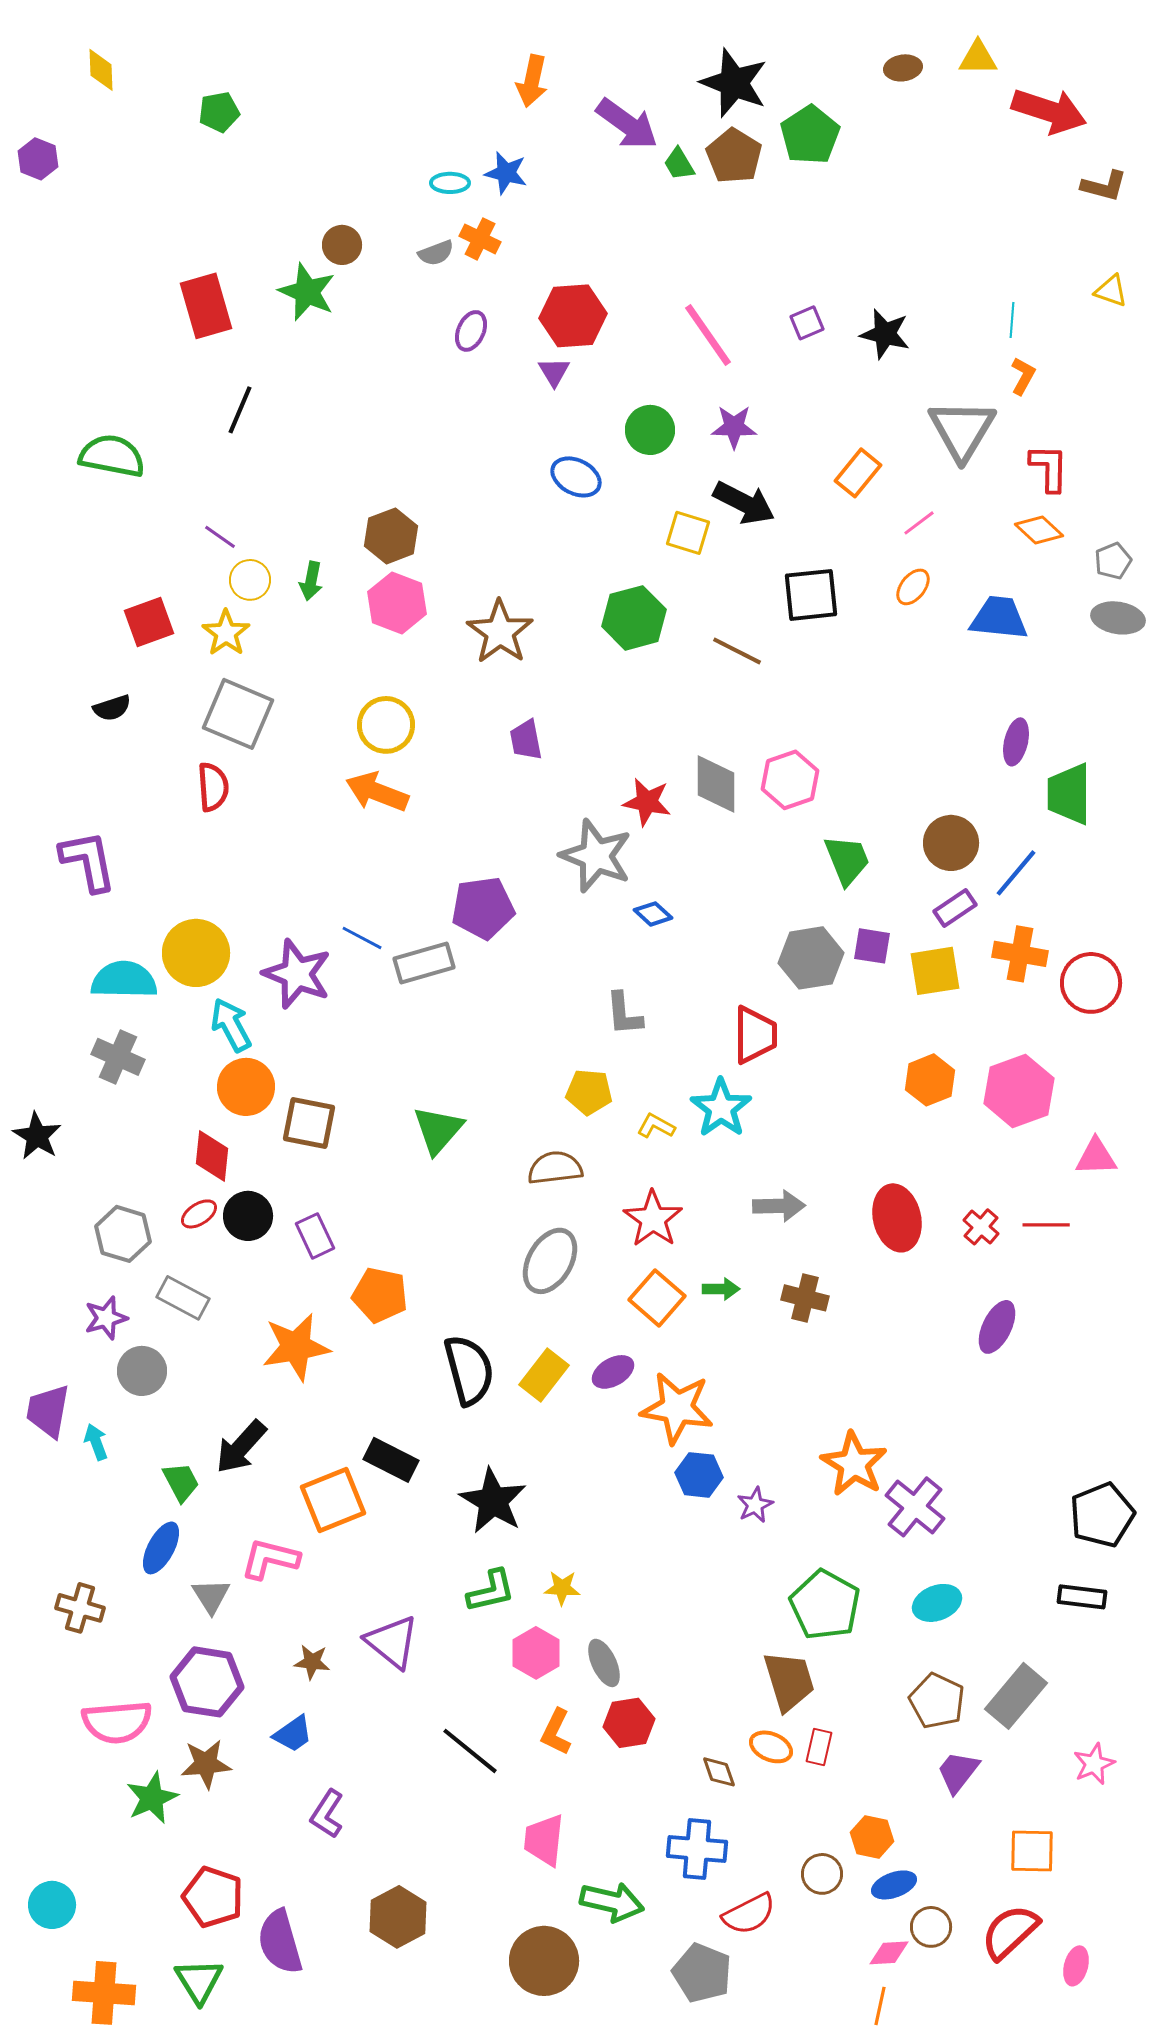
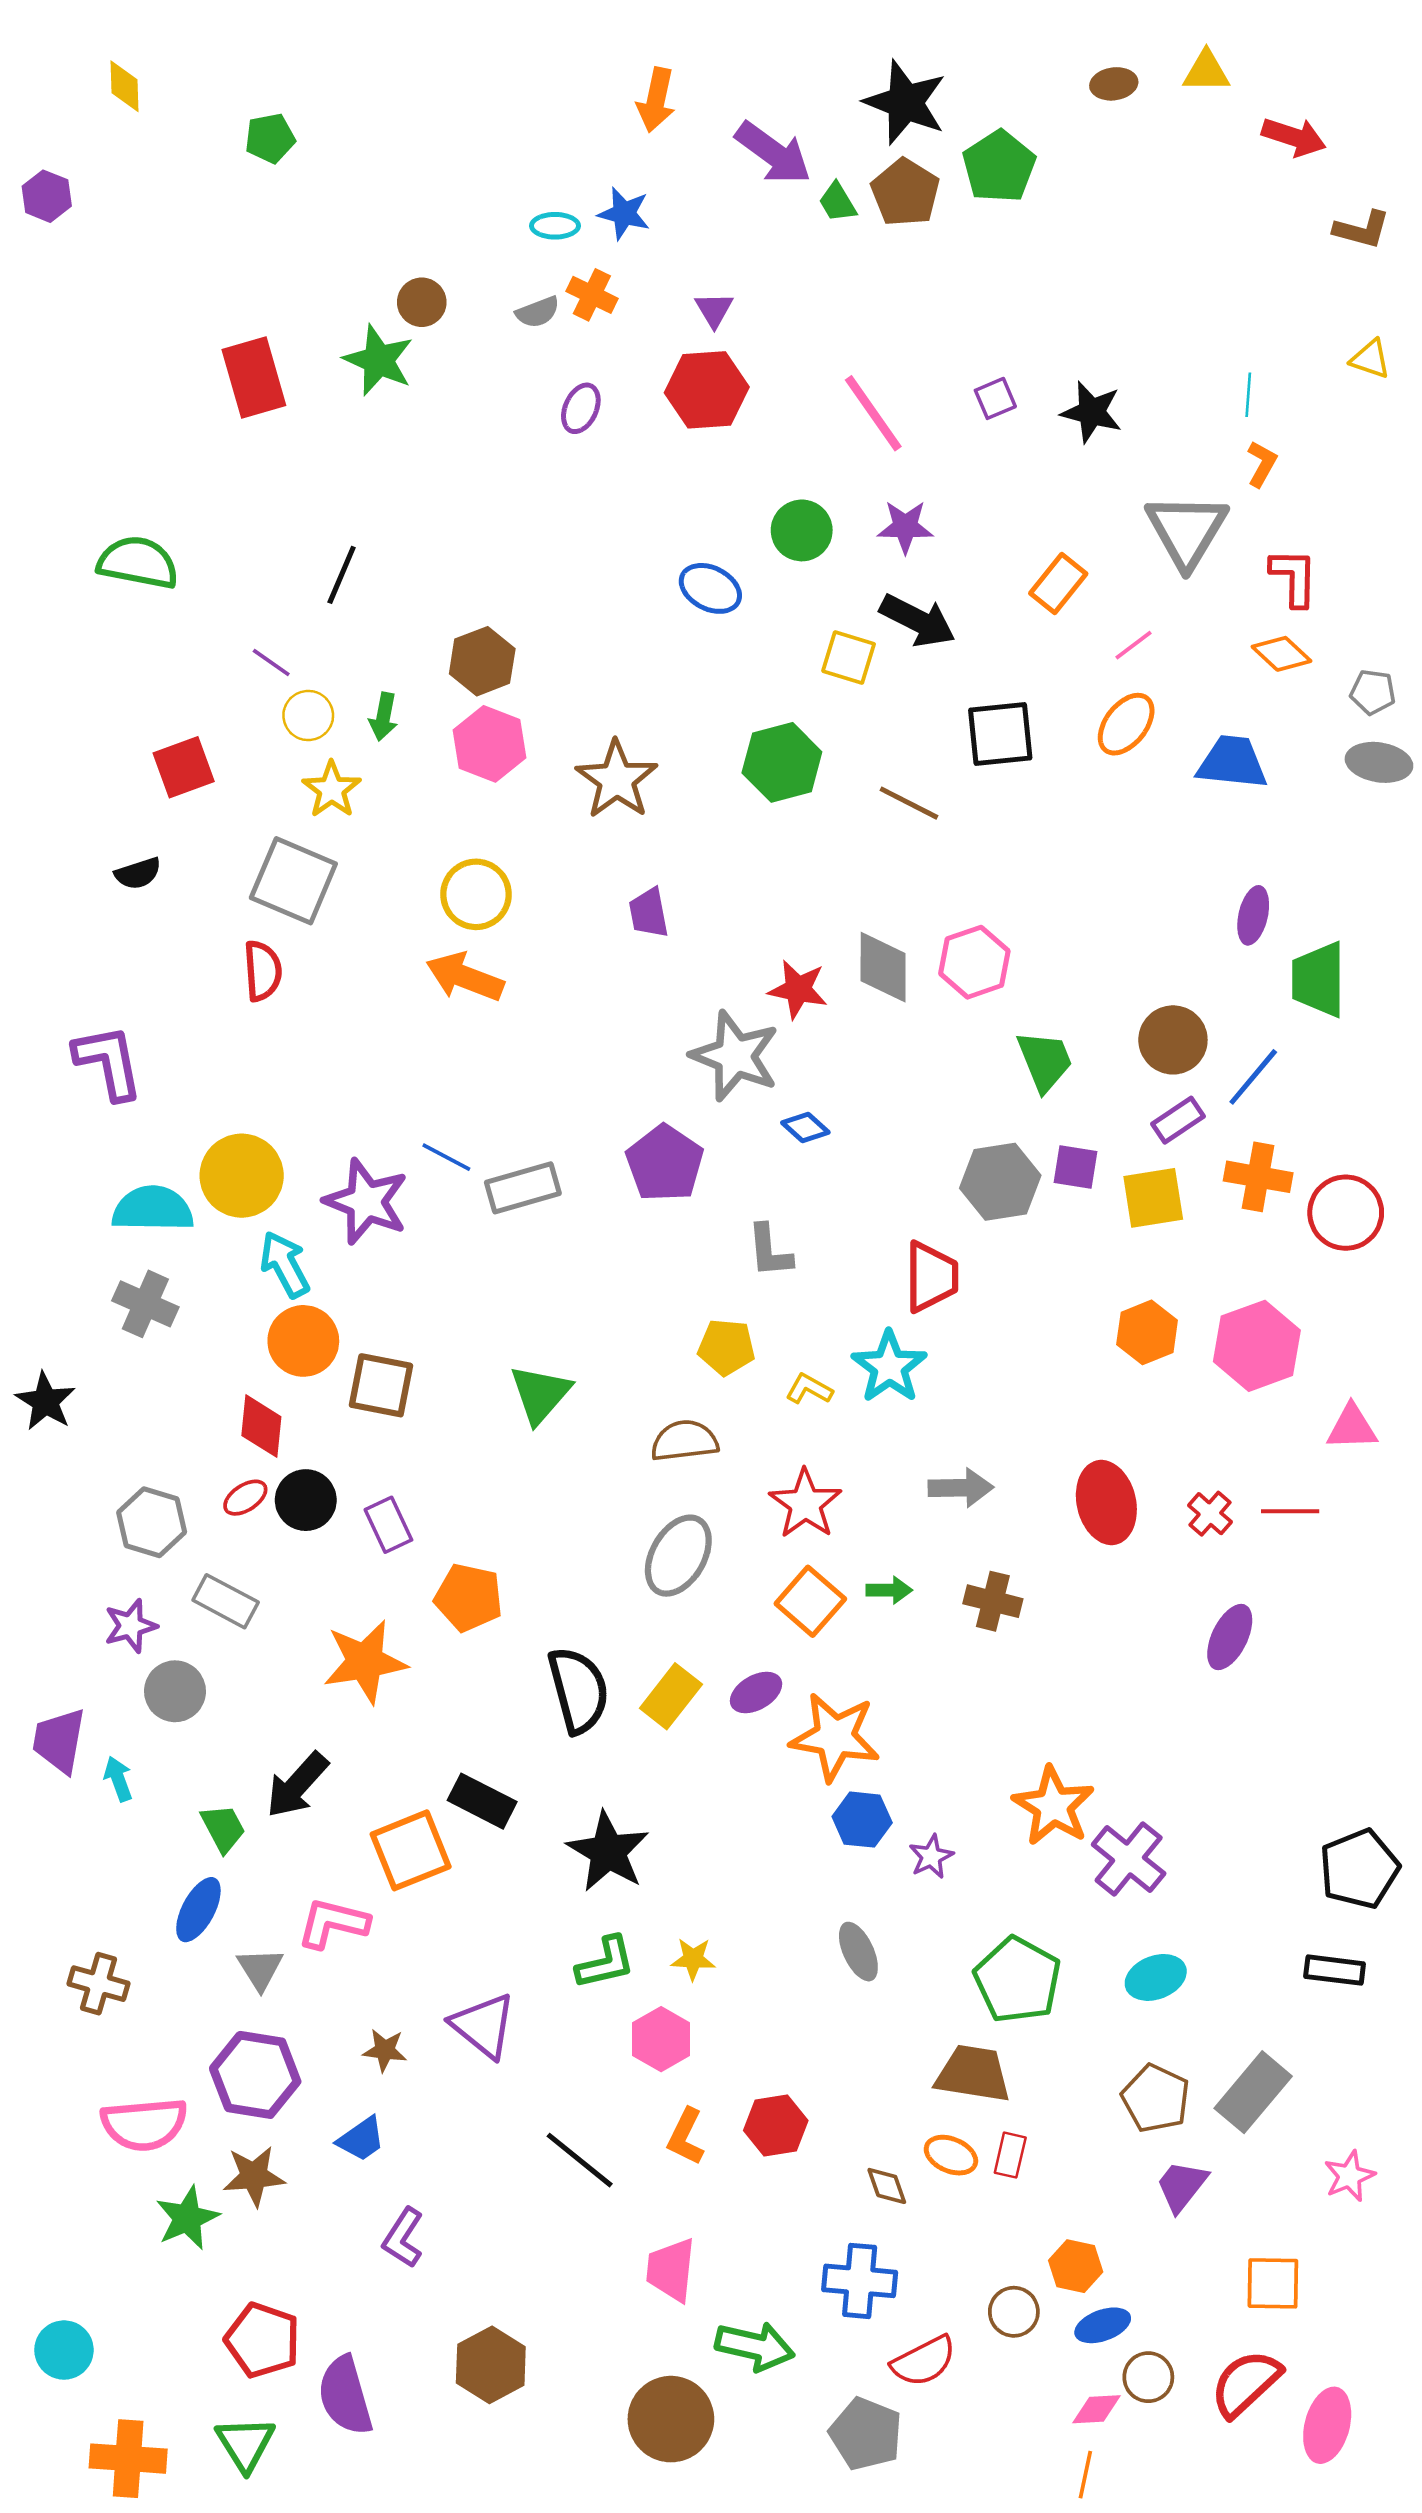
red arrow: (1049, 111) -> (1294, 137), size x0.7
purple triangle: (554, 372) -> (714, 310), moved
black line: (240, 410) -> (342, 575), moved
gray pentagon: (1113, 561) -> (1373, 692), turned 30
orange ellipse: (913, 587) -> (1126, 724), size x1.4
yellow star: (226, 633) -> (332, 790), moved
purple pentagon: (483, 908) -> (665, 1163), moved, turned -30
gray ellipse: (604, 1663) -> (858, 1952), moved
brown trapezoid: (789, 1681) -> (973, 2074), turned -64
pink ellipse: (1076, 1966) -> (1327, 2425), size x1.5

